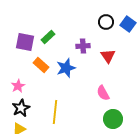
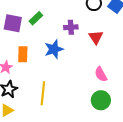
orange rectangle: (41, 65) -> (23, 54), moved, turned 49
pink semicircle: (103, 93) -> (101, 74), moved

